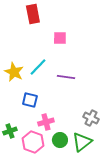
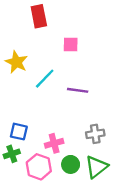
yellow star: (14, 72) -> (16, 62), moved
blue square: (30, 100) -> (19, 132), moved
gray cross: (91, 118) -> (95, 134), moved, turned -35

